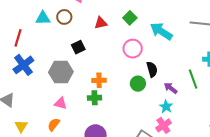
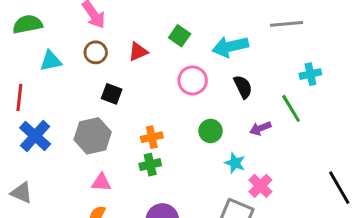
brown circle: (64, 17) -> (96, 52), moved
cyan arrow: (161, 31) -> (230, 47), turned -35
black square: (78, 47) -> (112, 94), turned -32
black semicircle: (152, 69) -> (243, 87), moved
purple arrow: (171, 88) -> (260, 128), turned -48
cyan star: (166, 107) -> (235, 163), moved

